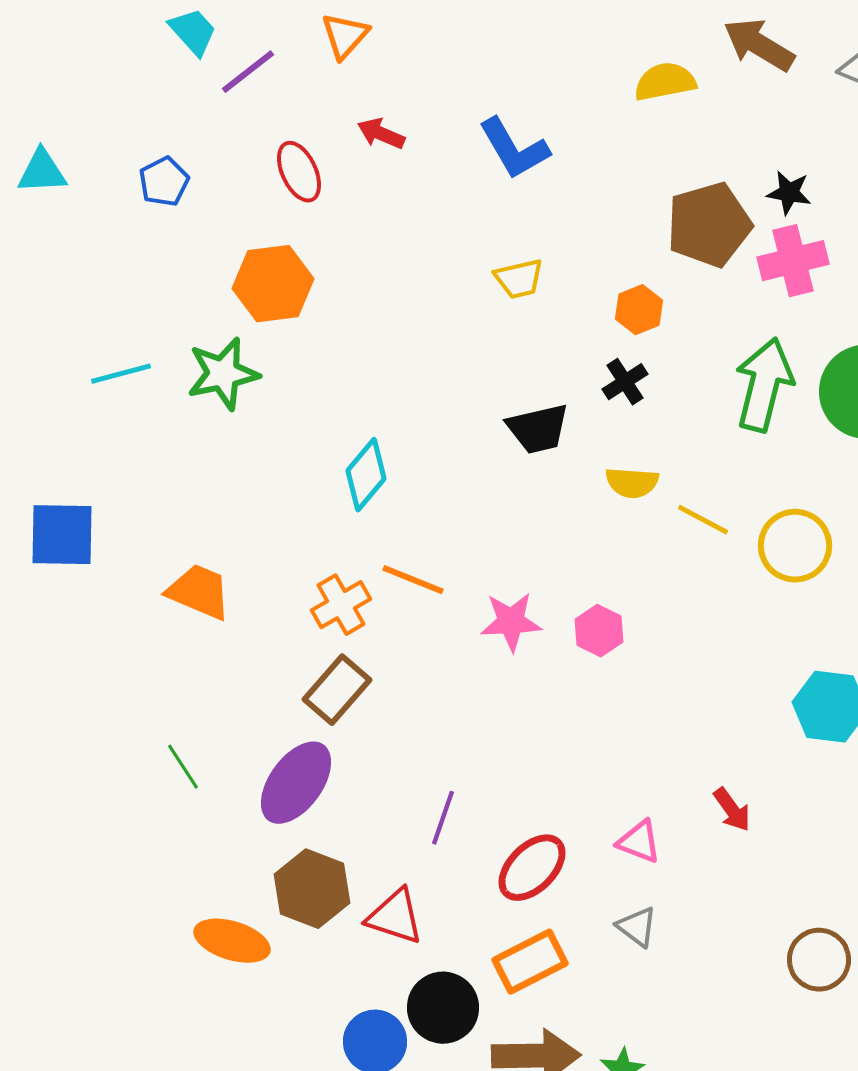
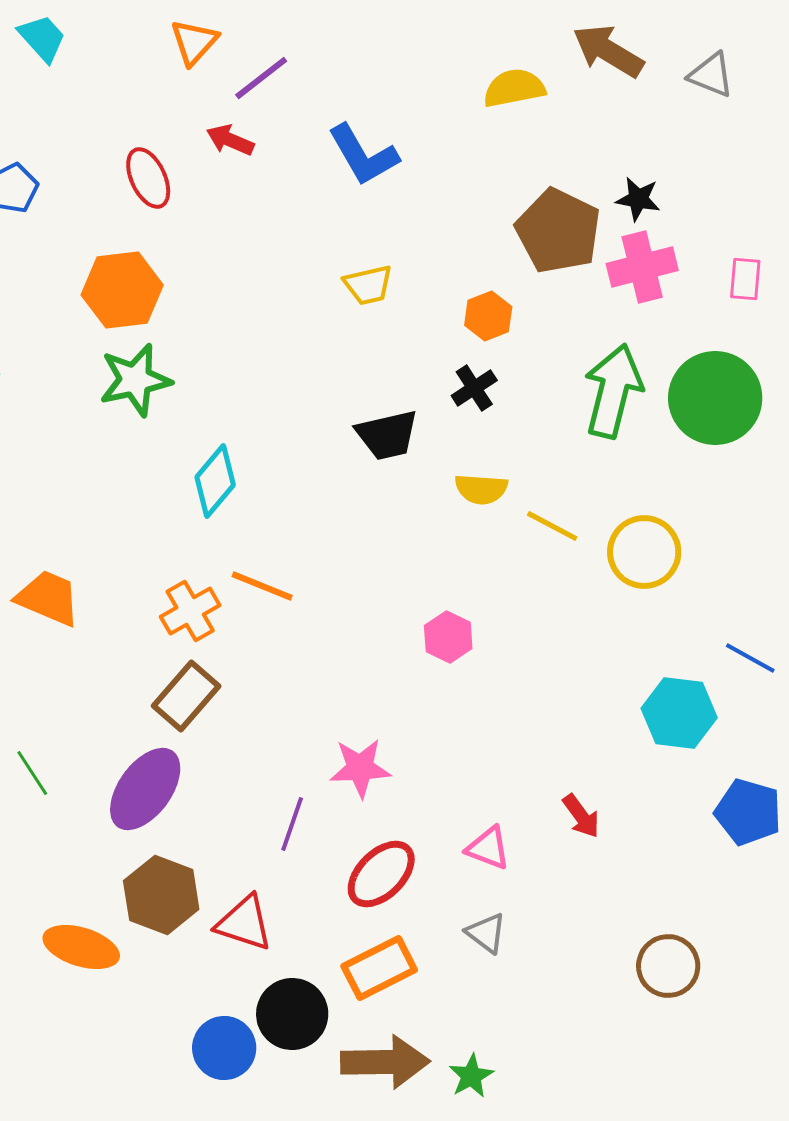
purple line: (248, 72) -> (261, 78), moved
brown pentagon: (709, 225) -> (558, 231), turned -30
green star: (223, 374) -> (135, 380), moved
pink star: (511, 622) -> (360, 768), moved

